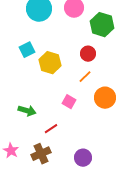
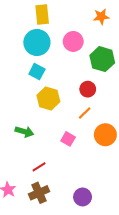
cyan square: (27, 50) -> (37, 72), moved, turned -35
green arrow: (27, 111) -> (24, 132), moved
red line: (51, 129) -> (39, 167), moved

